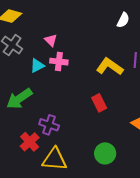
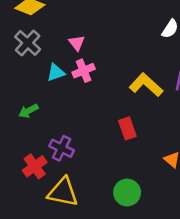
pink cross: (59, 62) -> (84, 71), turned -36
green arrow: (19, 99) -> (28, 111), size x0.6

